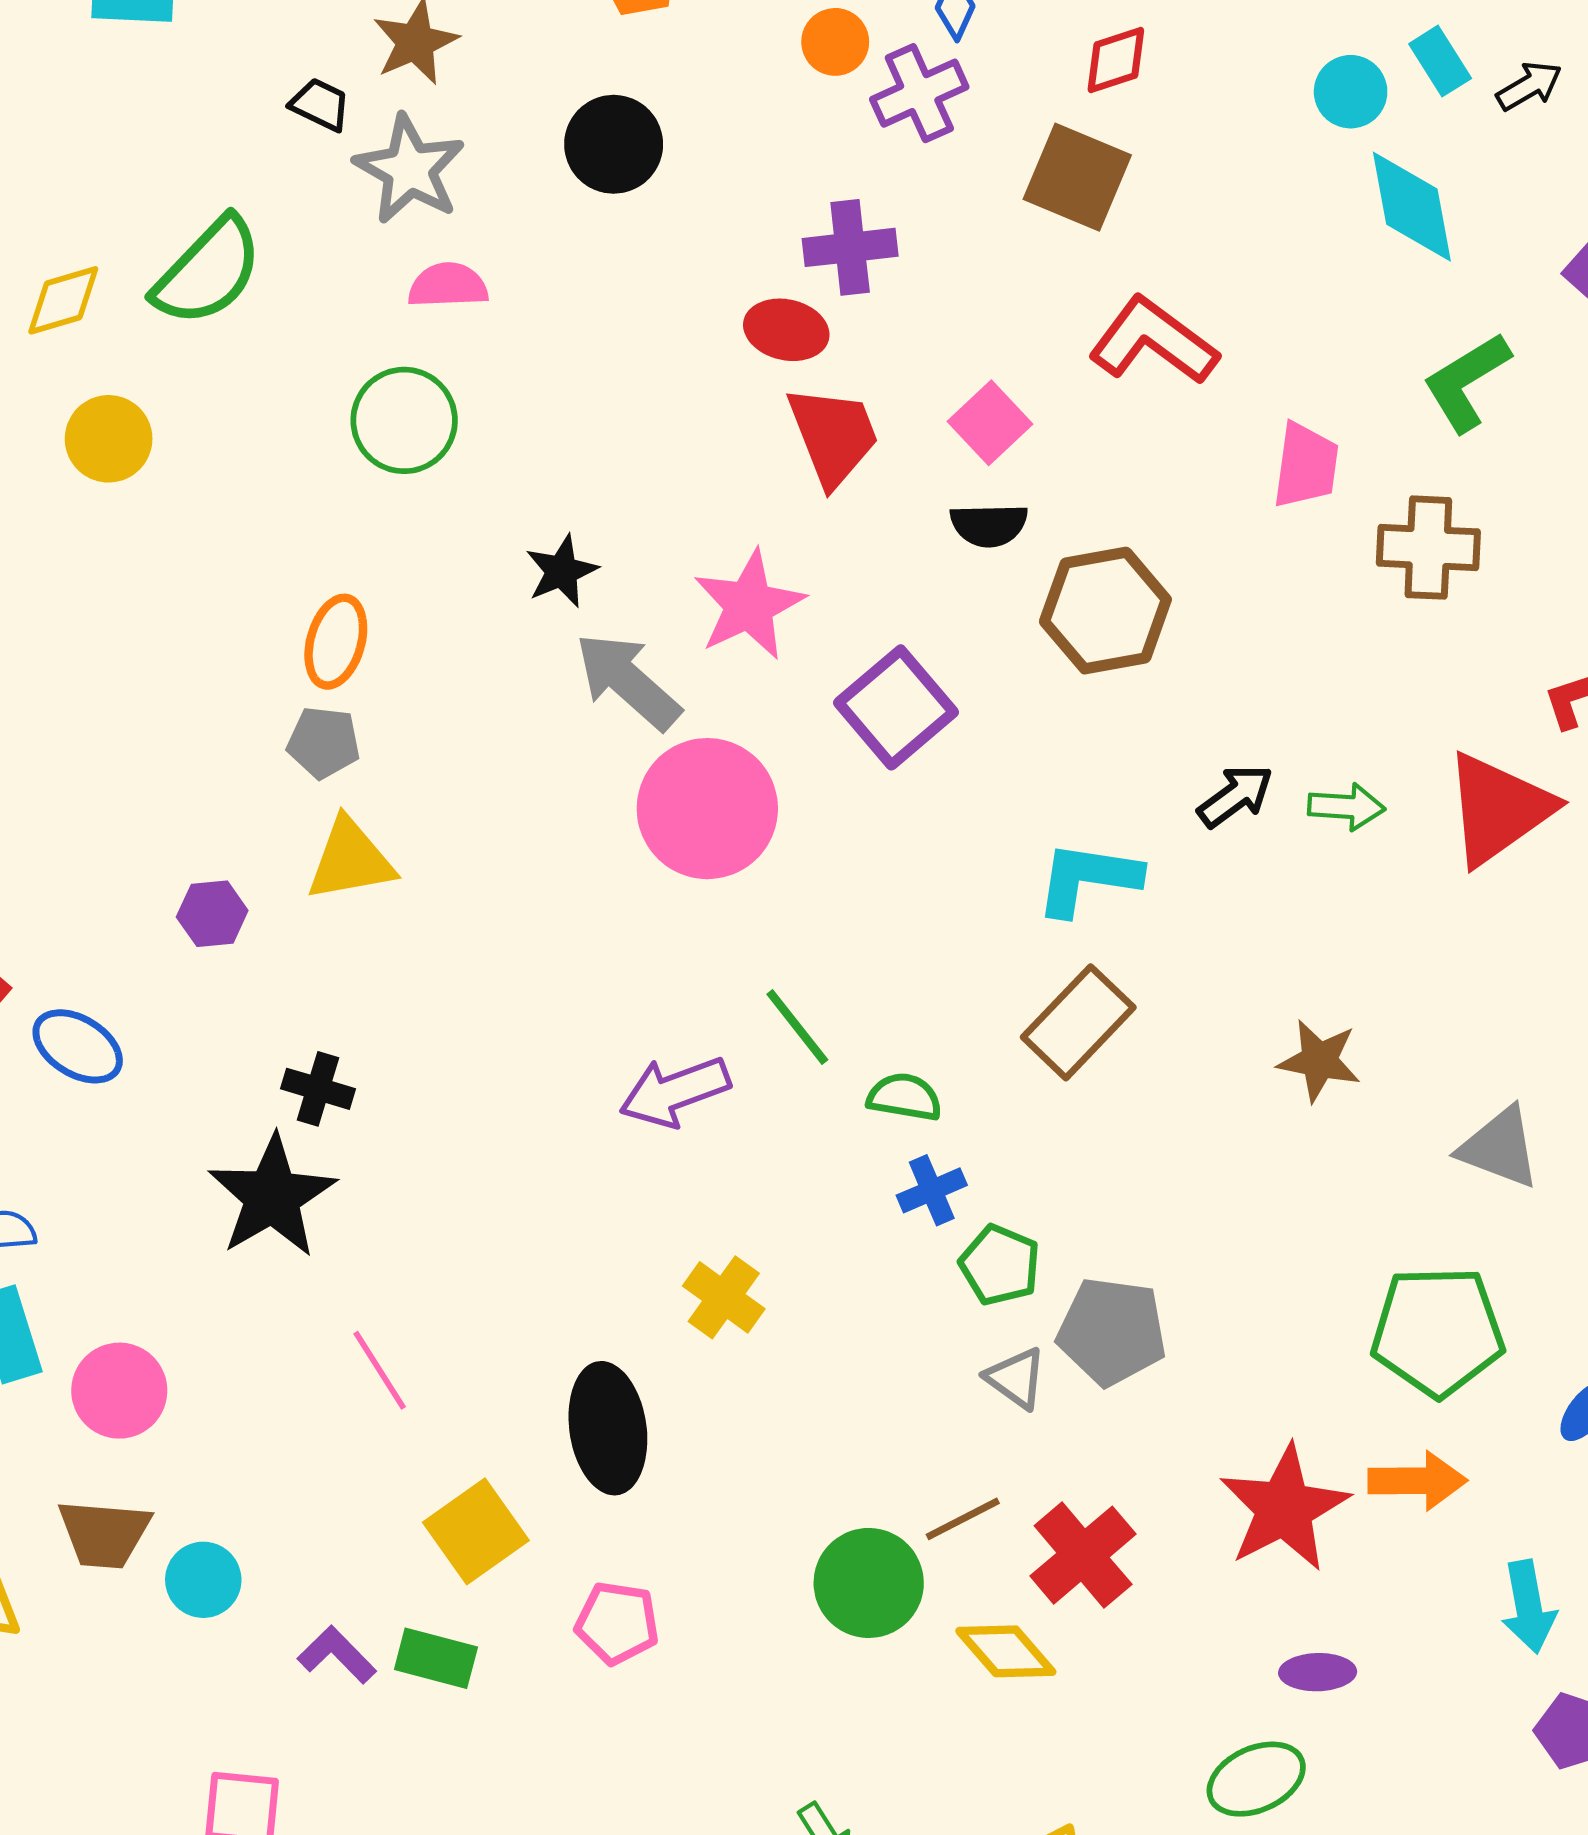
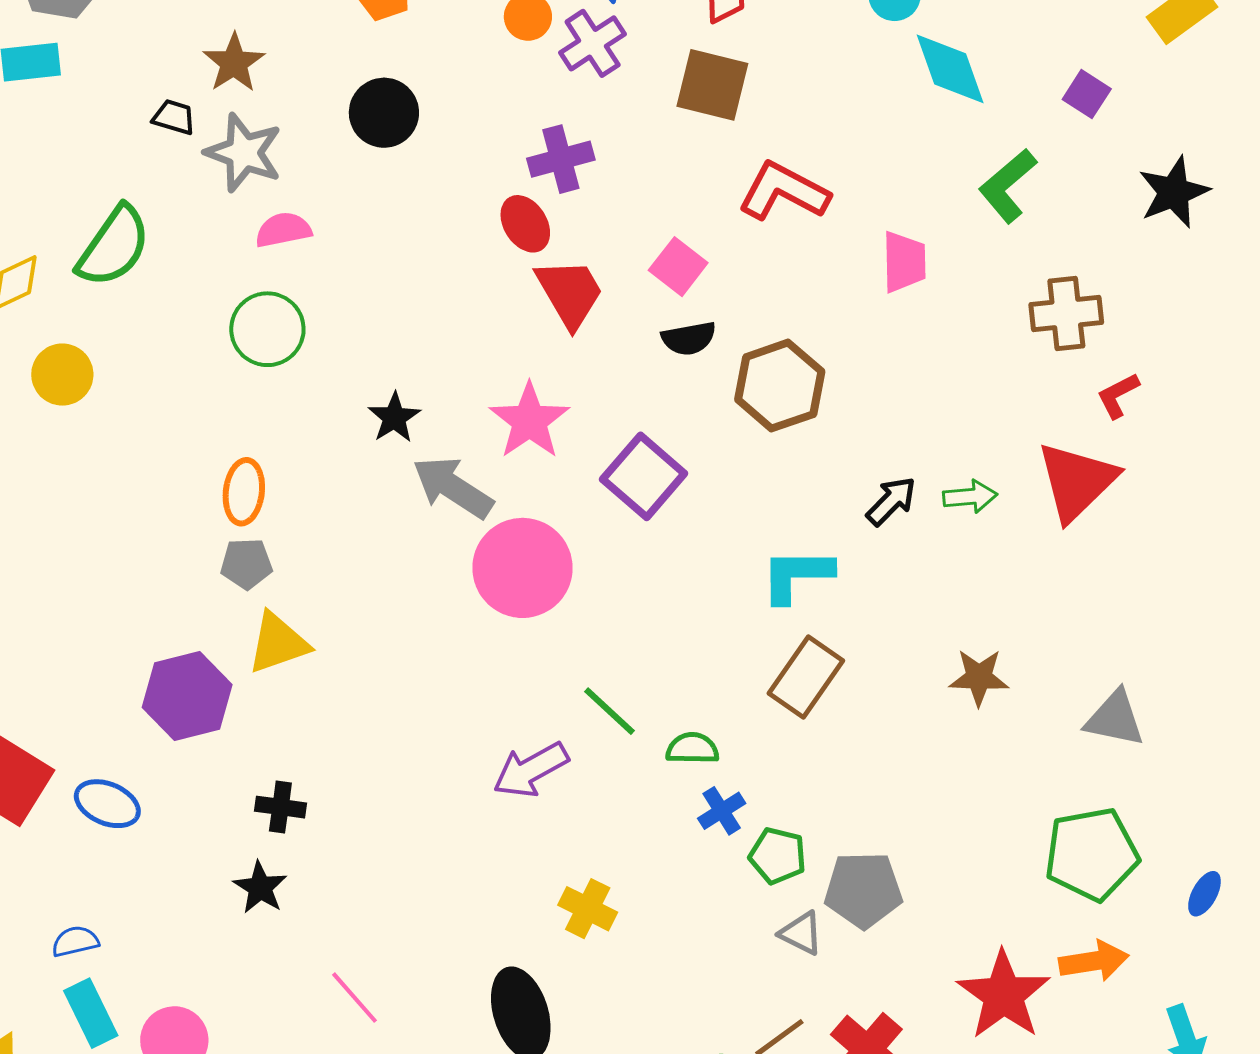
red ellipse: (786, 330) -> (525, 224), turned 54
brown cross: (1428, 548) -> (1066, 313), moved
purple hexagon: (212, 914) -> (187, 696), size x1.8
black star: (272, 1196) -> (260, 887), size x0.6

